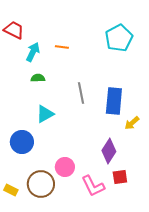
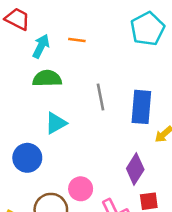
green semicircle: (38, 78) -> (47, 78), size x1.6

